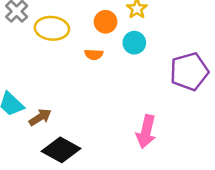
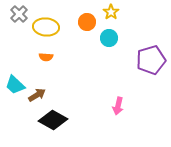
orange semicircle: (94, 54) -> (46, 57), moved
pink arrow: (146, 132) -> (118, 106), size x0.7

